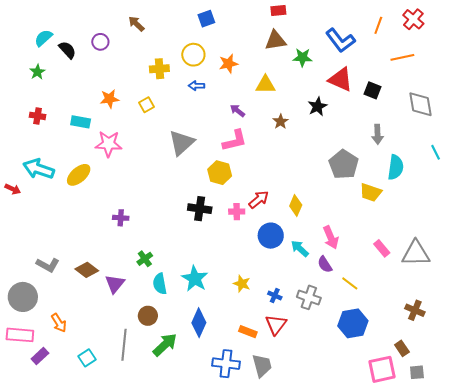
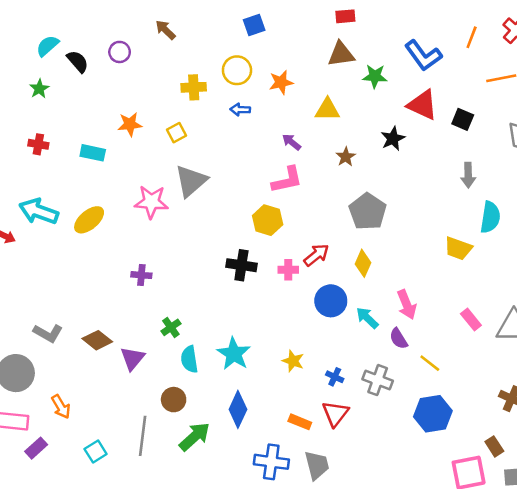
gray triangle: (182, 143) -> (191, 181), moved
pink star: (109, 144) -> (151, 202), moved
gray pentagon: (344, 164) -> (368, 212), moved

